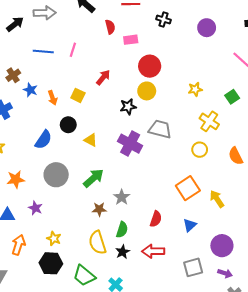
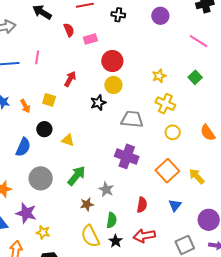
yellow cross: (209, 121) -> (165, 104), moved
purple cross: (130, 144) -> (127, 156), moved
purple star: (35, 208) -> (26, 213), size x1.5
yellow star: (54, 238) -> (43, 232), moved

